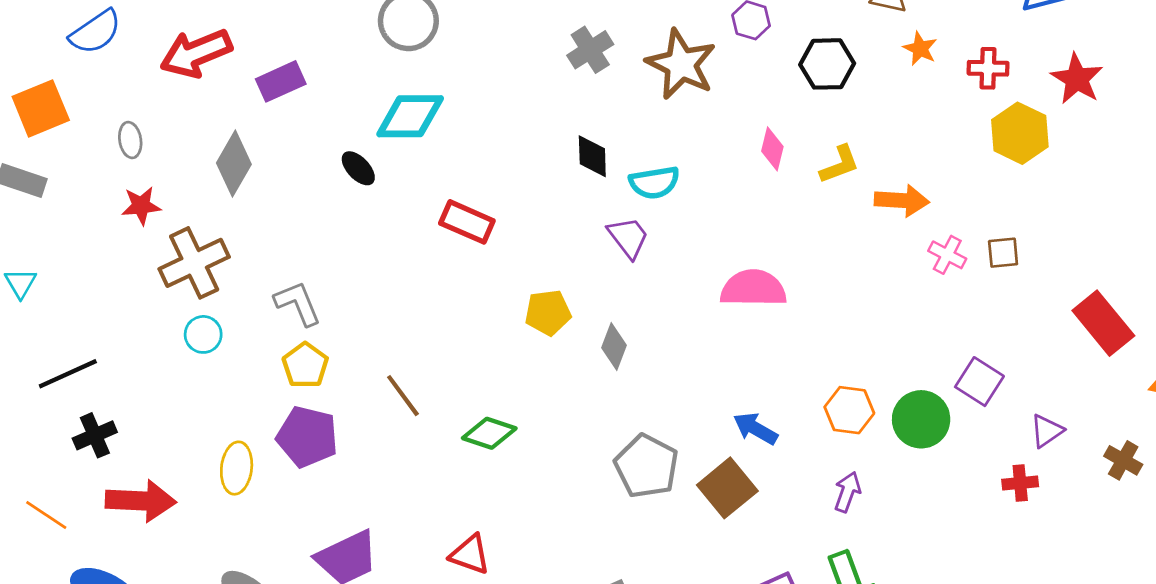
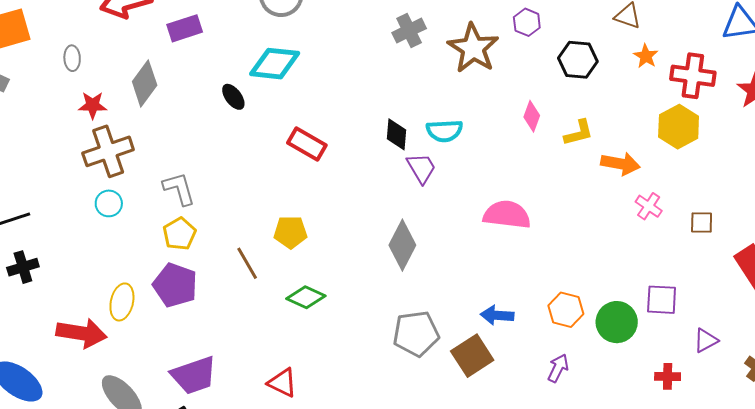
red cross: (988, 68) -> (693, 76), size x1.5
yellow hexagon: (1020, 133) -> (679, 127), moved
black diamond: (592, 156) -> (397, 134), moved
red star: (141, 206) -> (93, 105), moved
brown square: (1003, 253) -> (702, 222), moved
yellow pentagon: (548, 313) -> (291, 232), moved
gray diamond: (614, 347) -> (402, 245), size x1.5
purple square: (979, 382) -> (662, 300), turned -36
blue arrow: (755, 428) -> (497, 315), turned -32
gray pentagon: (646, 466) -> (416, 334), turned 30
red cross: (1020, 483) -> (668, 376), moved
red arrow: (141, 501) -> (82, 333), moved

